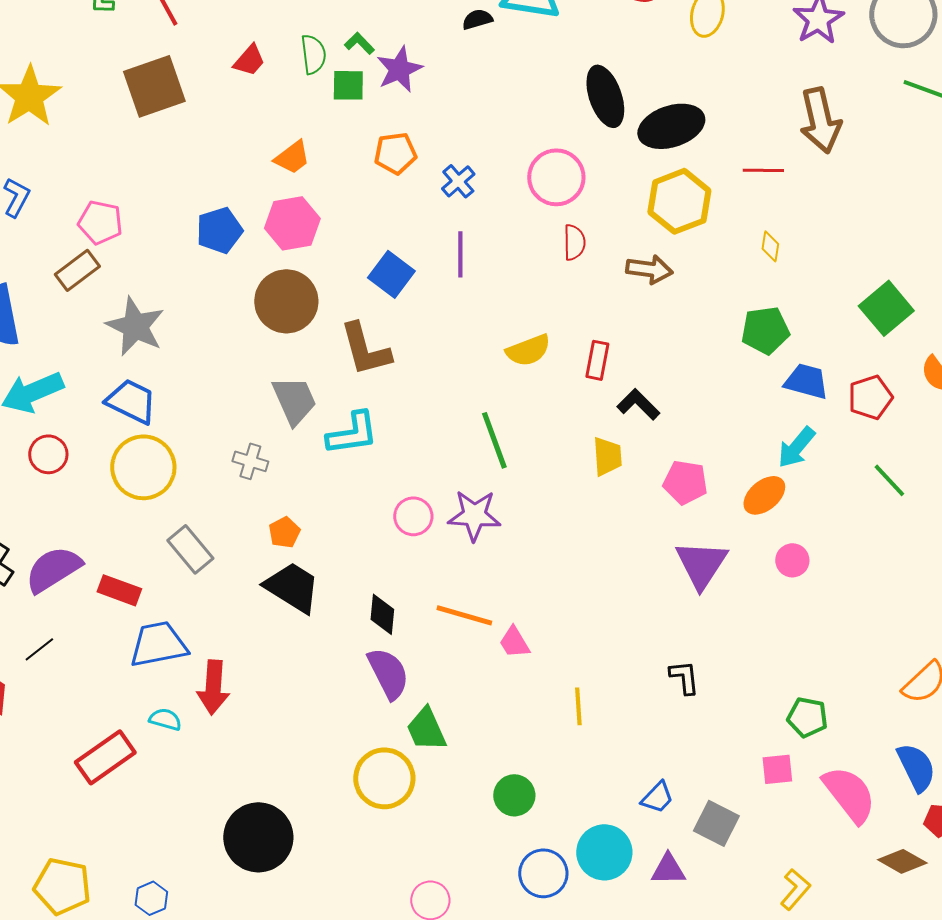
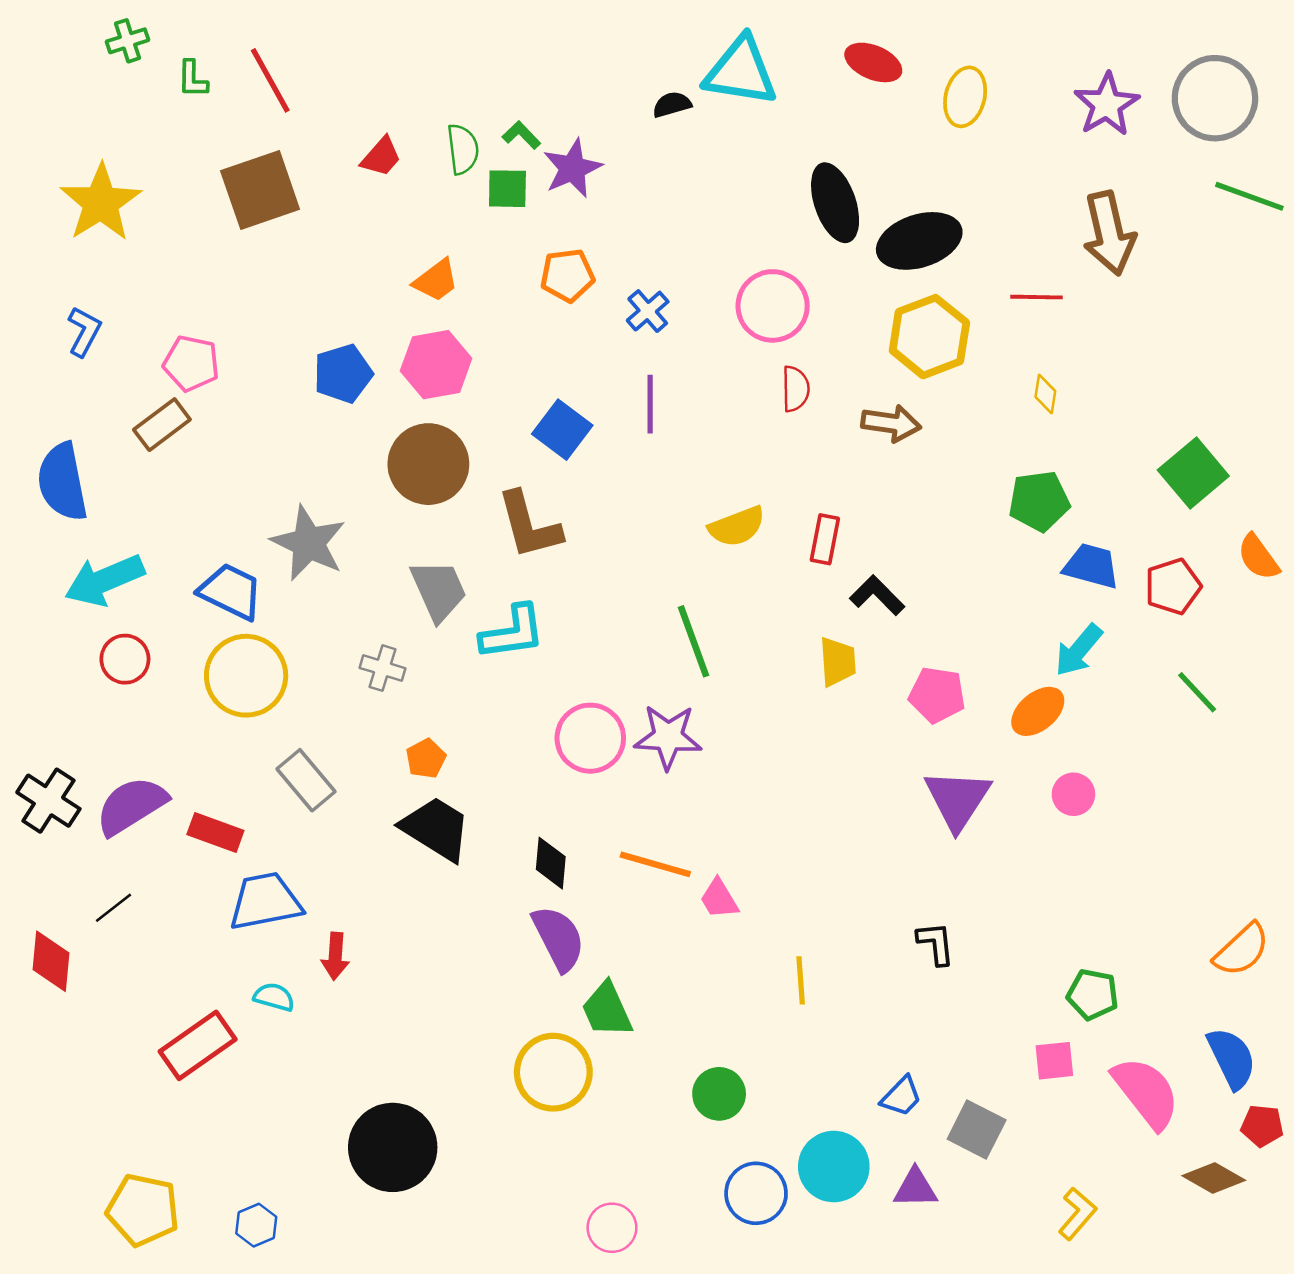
gray star: (135, 326) -> (309, 543), moved
pink circle: (413, 516) -> (590, 738), size x1.4
red arrow: (213, 687) -> (335, 956), size x0.7

